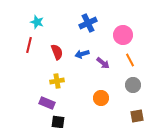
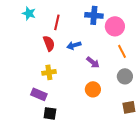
blue cross: (88, 23) -> (94, 15), moved, turned 30
red line: (29, 45) -> (57, 22), moved
purple arrow: (103, 63) -> (93, 62), moved

